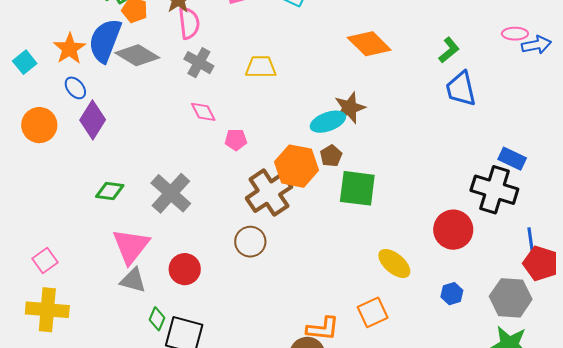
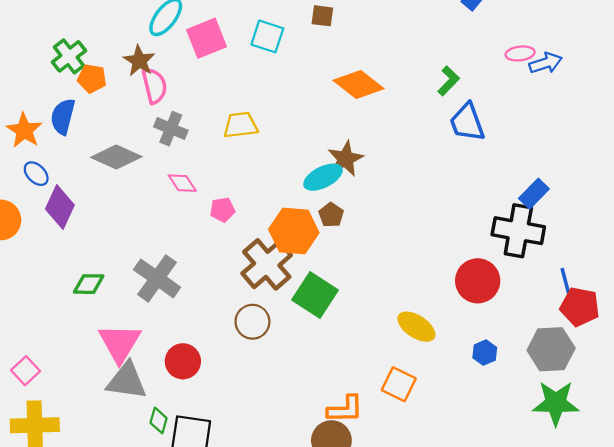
blue semicircle: (105, 40) -> (63, 117), size x0.7
gray diamond: (137, 55) -> (116, 157), moved
blue rectangle: (512, 159) -> (534, 194), turned -64
green square: (357, 188) -> (315, 295), moved, turned 33
gray triangle: (133, 280) -> (127, 381), size x1.4
orange square: (373, 312) -> (399, 384), turned -32

